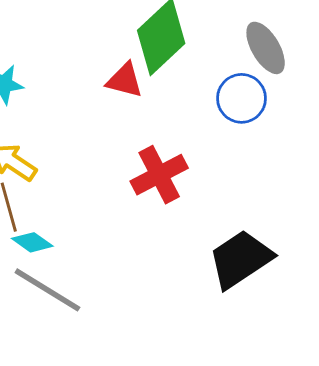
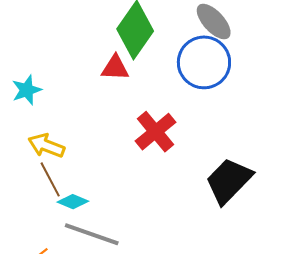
blue circle: (242, 98) -> (204, 62), size x1.4

